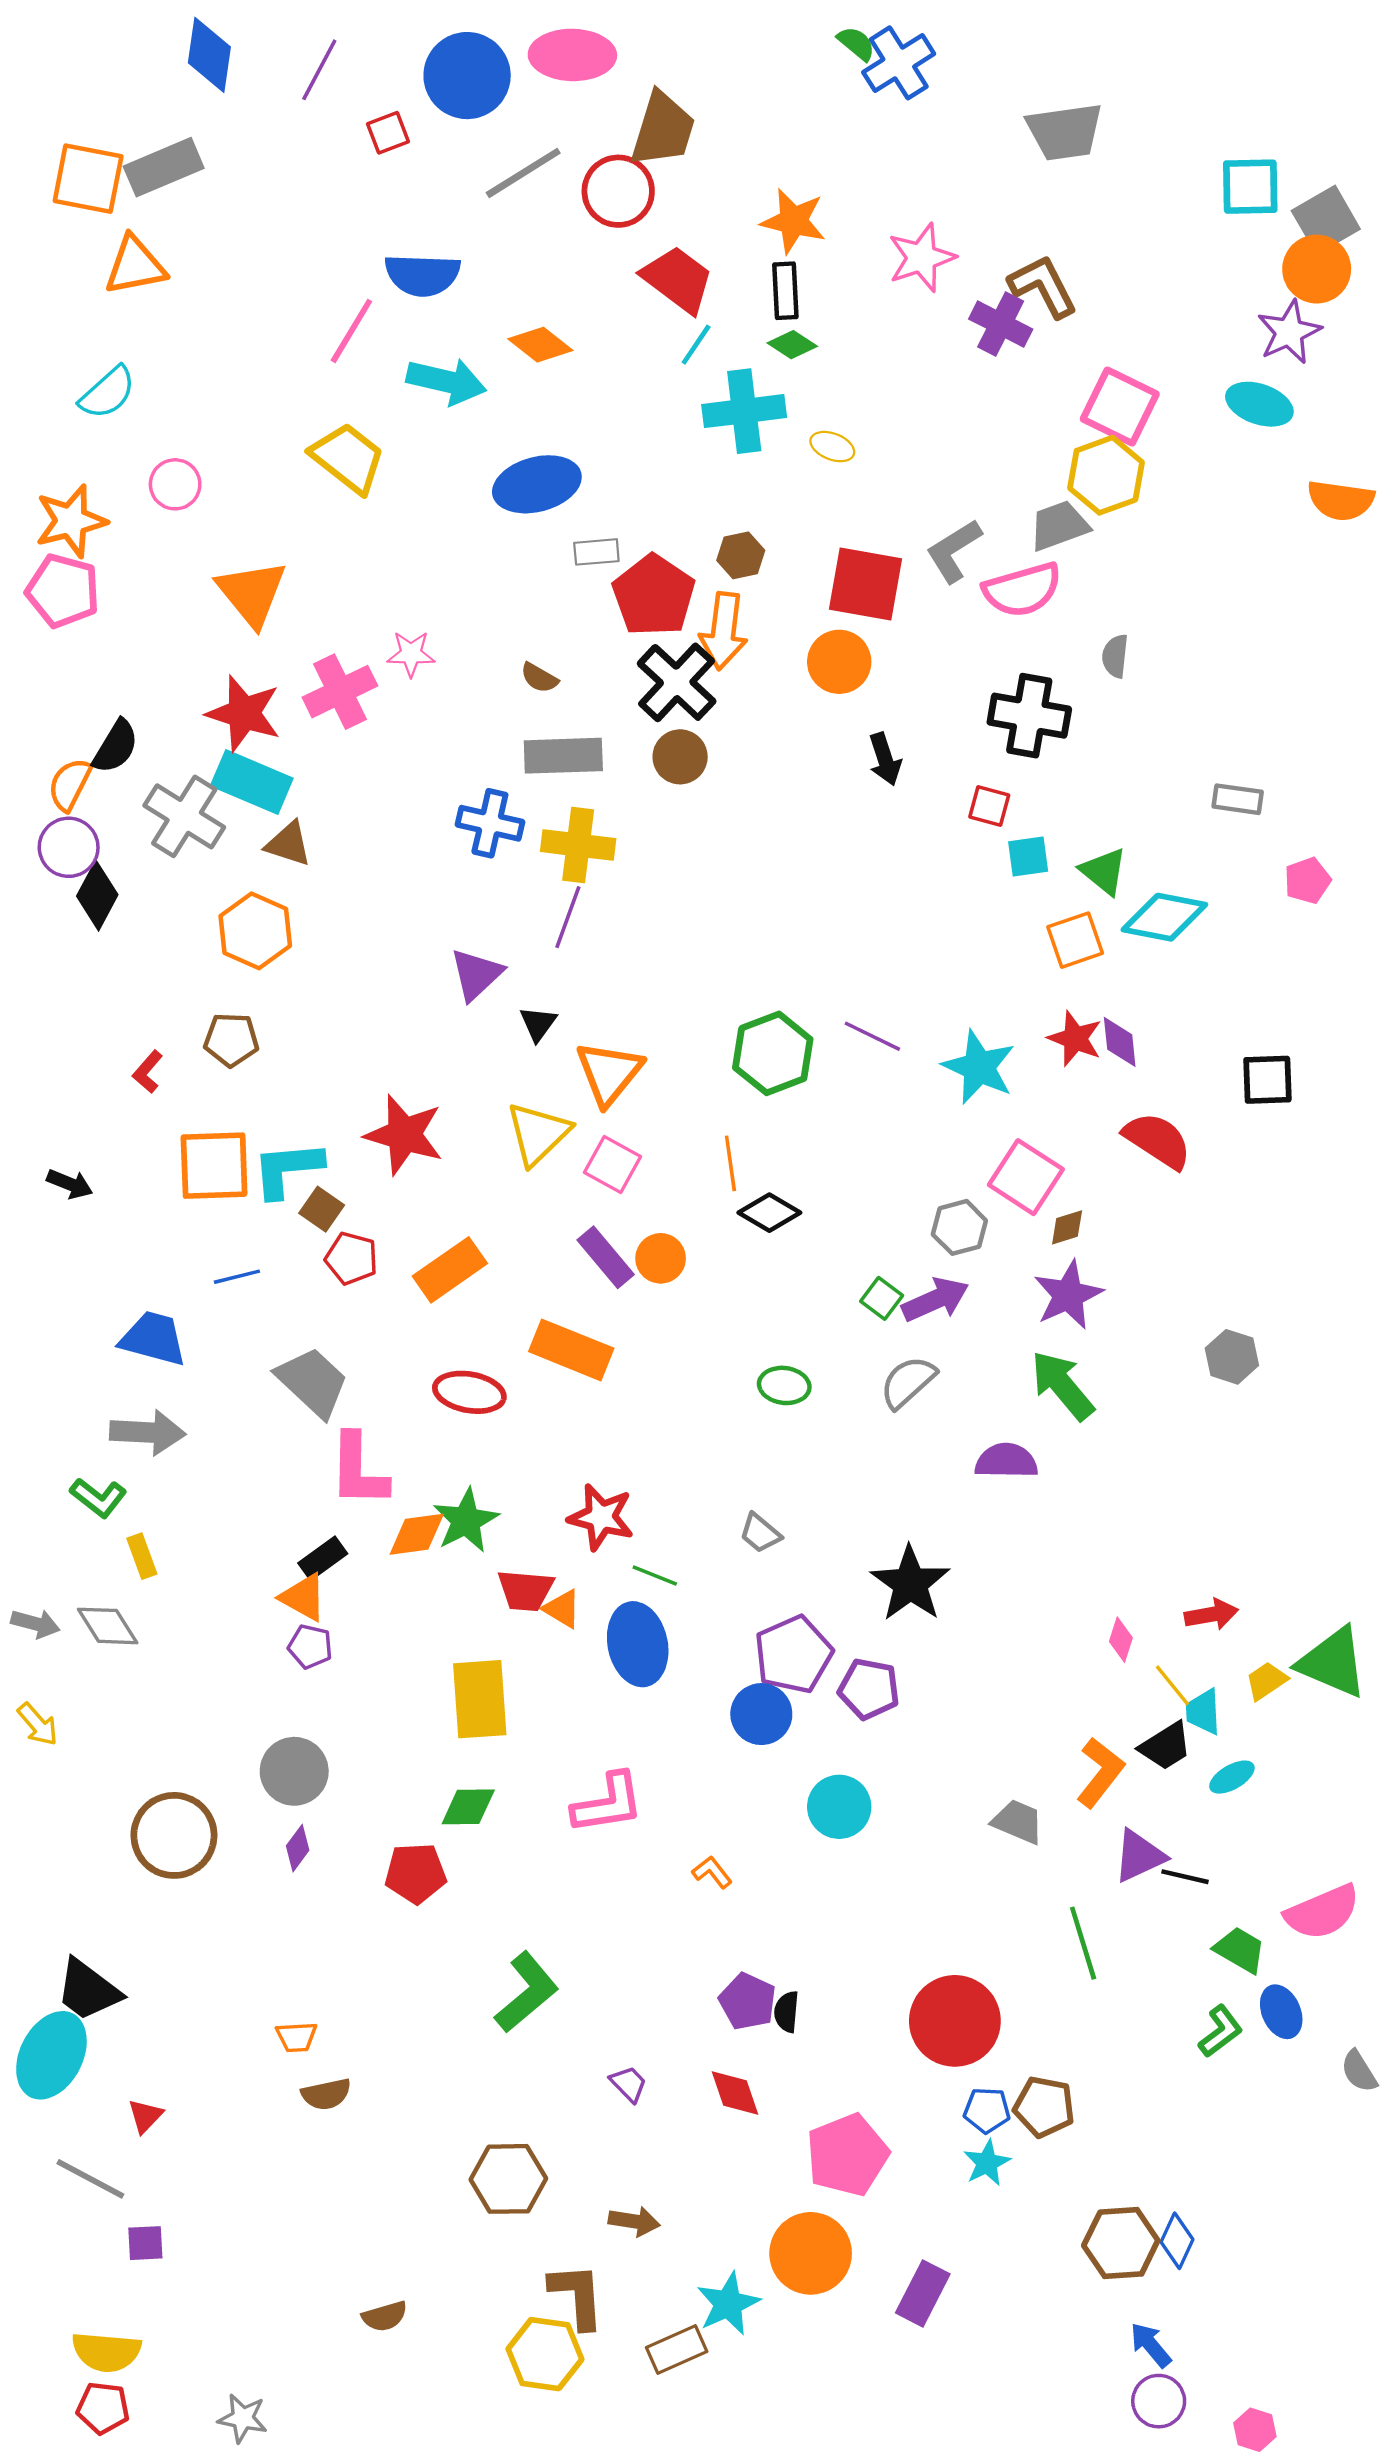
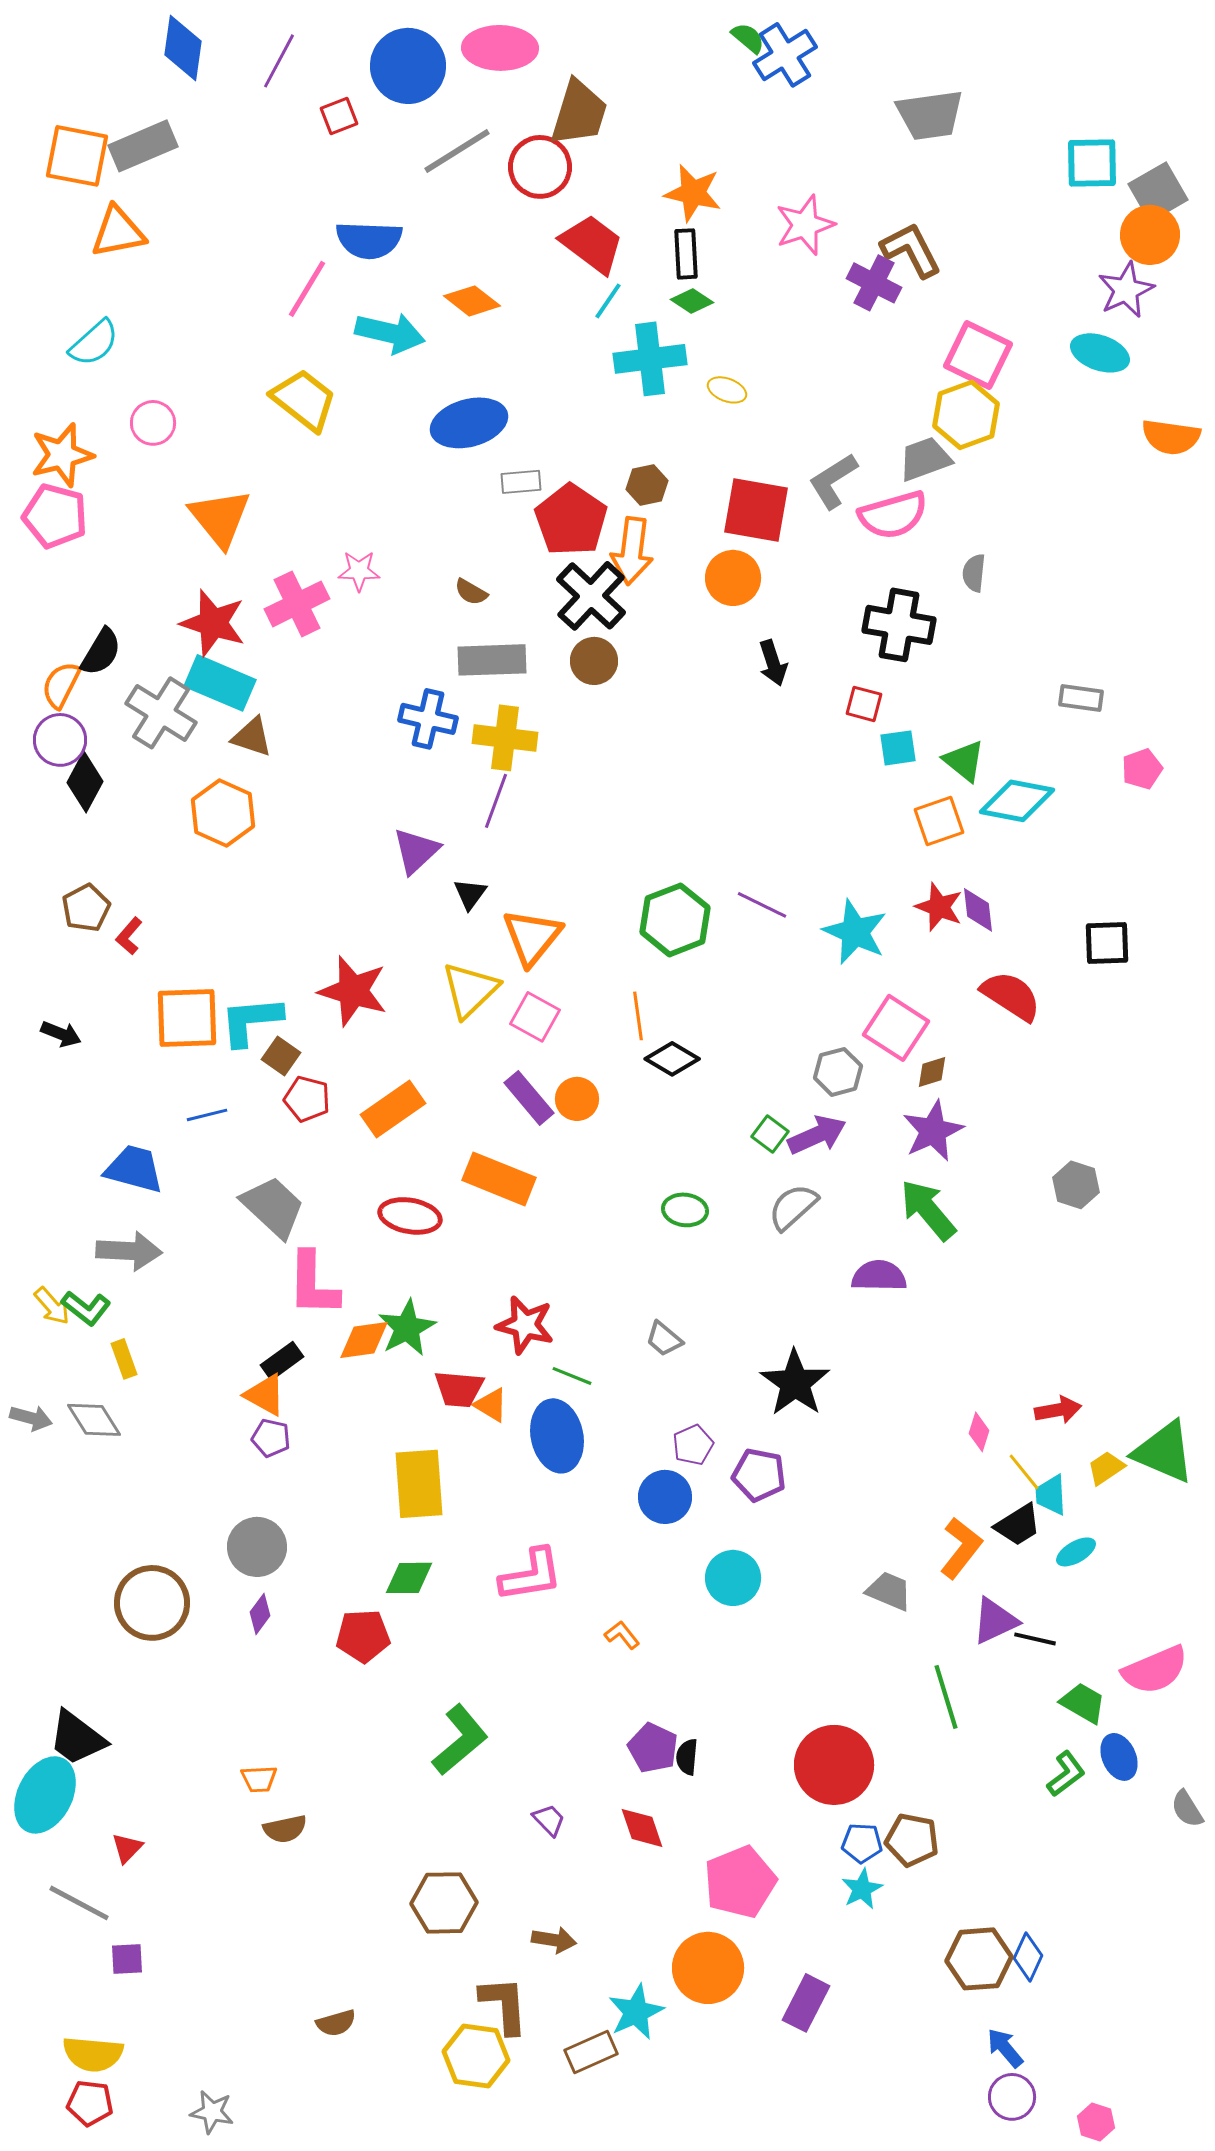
brown pentagon: (231, 1040) -> (86, 908), moved, turned -30
purple pentagon: (793, 1655) -> (693, 1445), size x0.6
yellow arrow: (38, 1724) -> (52, 1306), moved

